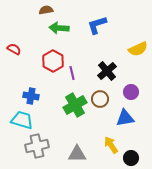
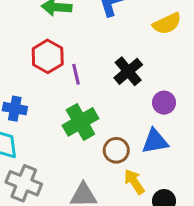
yellow semicircle: (138, 49) -> (167, 24), moved
brown circle: (100, 99) -> (116, 150), moved
gray cross: (37, 146) -> (24, 183), turned 35

